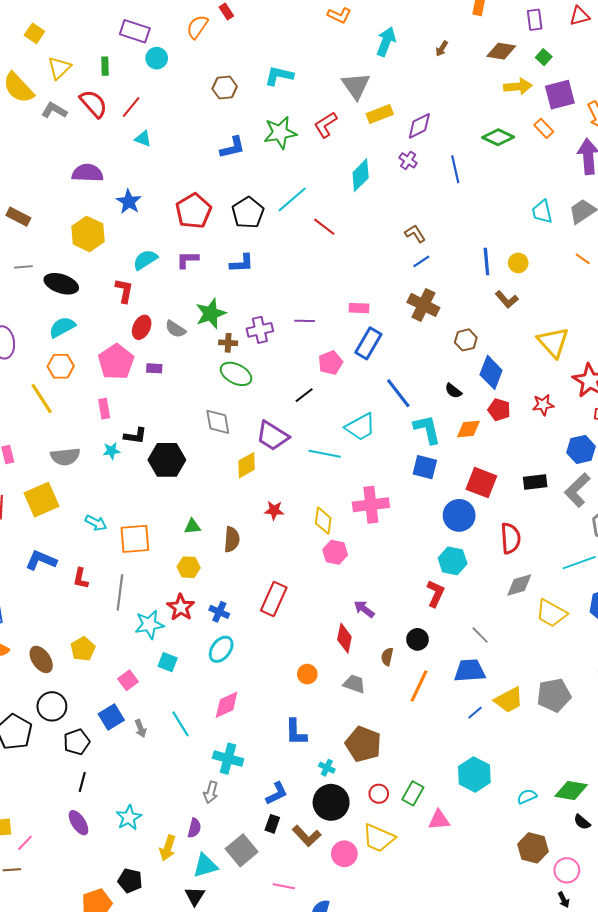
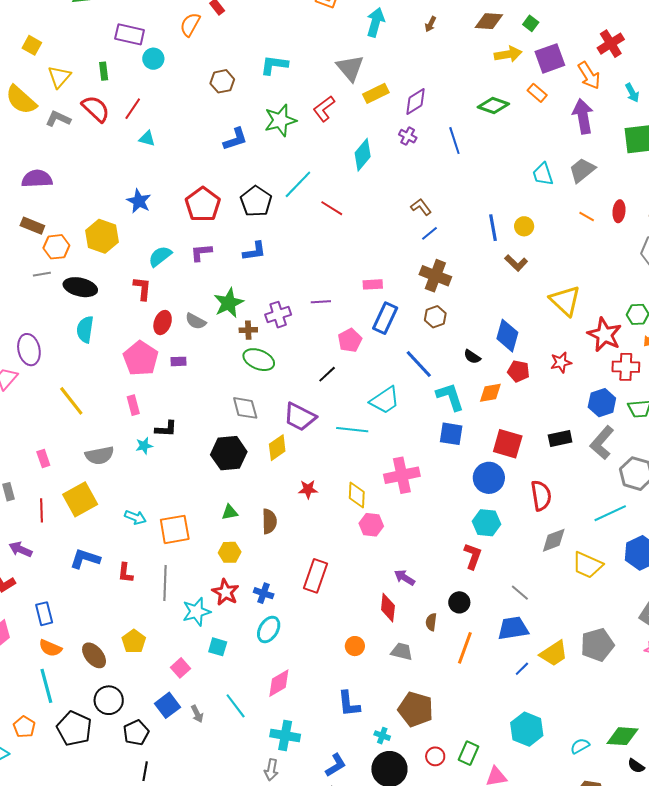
purple semicircle: (88, 173) -> (37, 179), moved
cyan semicircle: (62, 327) -> (85, 329), turned -48
brown hexagon: (466, 340) -> (435, 317), moved
orange hexagon: (61, 366) -> (56, 247), moved
black hexagon: (167, 460) -> (229, 453), moved

